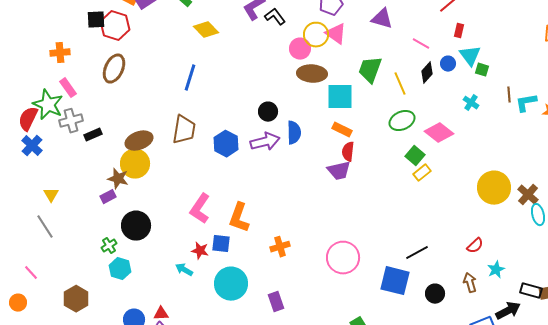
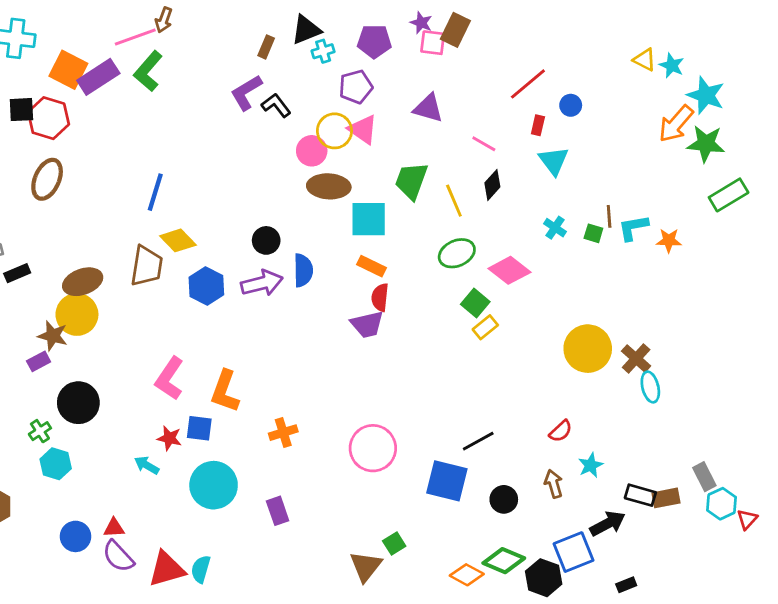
yellow diamond: (206, 30) -> (178, 240), moved
blue circle: (448, 64) -> (571, 105), moved
green square: (482, 70) -> (593, 233), moved

